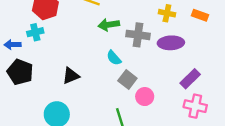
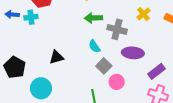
yellow cross: (167, 13) -> (143, 14), turned 32
purple ellipse: (171, 43) -> (133, 53), moved
blue arrow: (13, 45) -> (12, 14), moved
black pentagon: (20, 72) -> (15, 67), moved

